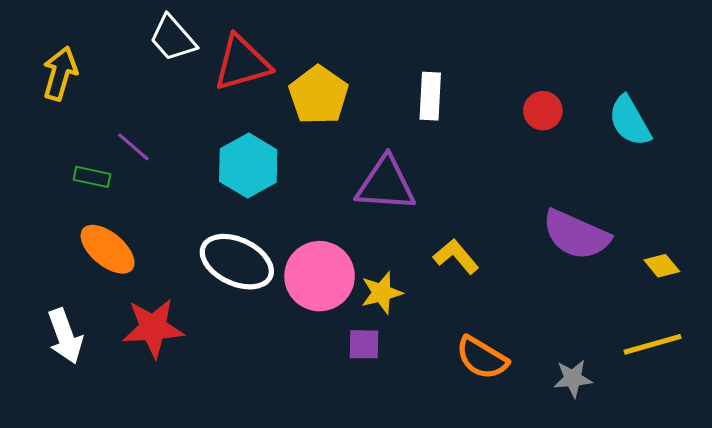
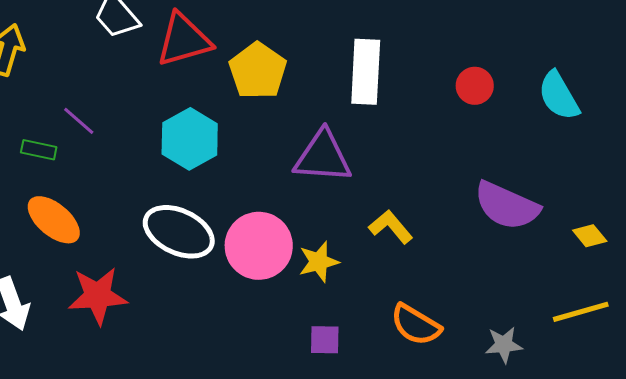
white rectangle: (430, 96) -> (366, 72), size x1.4
purple square: (364, 344) -> (325, 340), moved

